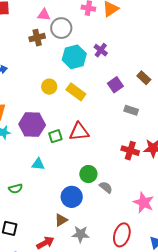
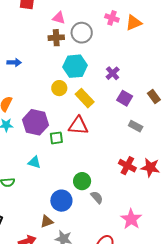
pink triangle: (44, 15) -> (59, 18), moved
purple cross: (101, 50) -> (113, 73), moved
cyan hexagon: (74, 57) -> (75, 66), moved
purple square: (115, 85) -> (125, 98), turned -35
red triangle: (79, 132) -> (78, 126), moved

